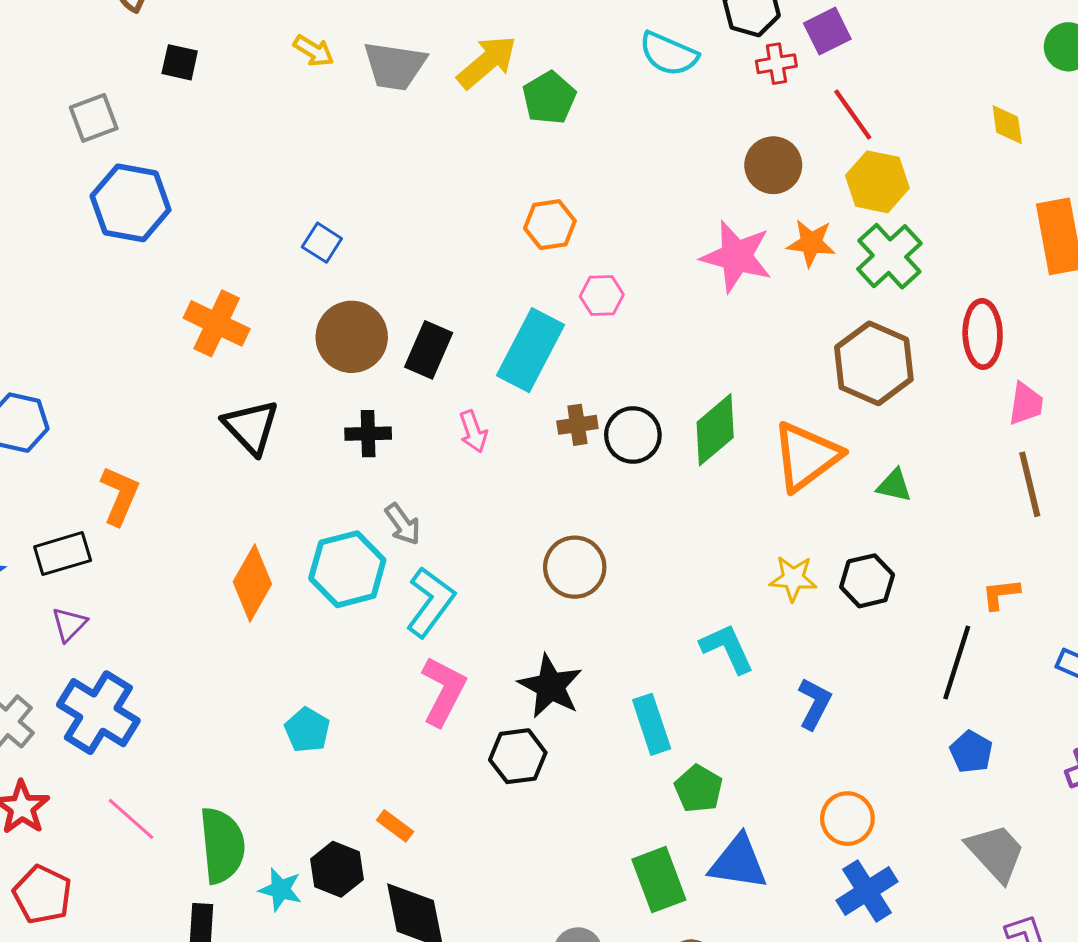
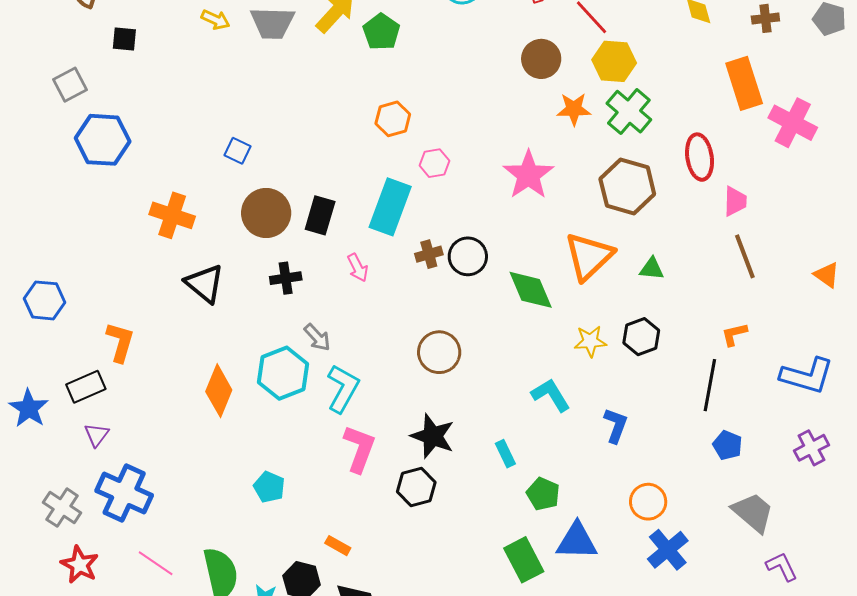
pink star: (736, 256) -> (528, 175), moved, turned 30
green diamond: (715, 430) -> (531, 290), moved, turned -66
cyan rectangle: (652, 724) -> (505, 454), size x0.7

